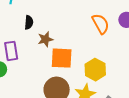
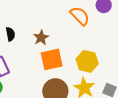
brown star: (45, 39) -> (41, 38), moved

